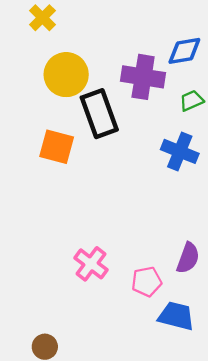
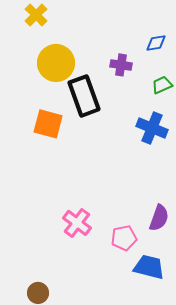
blue diamond: (184, 51) -> (156, 43), size x0.7
purple cross: (143, 77) -> (121, 65), size x0.6

